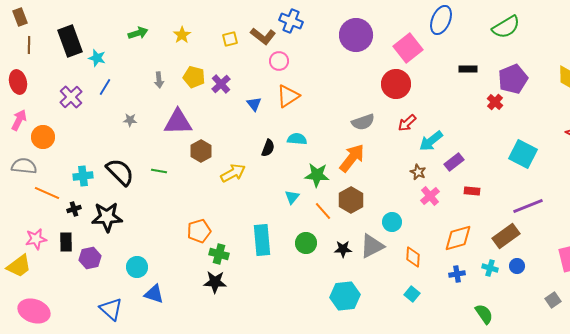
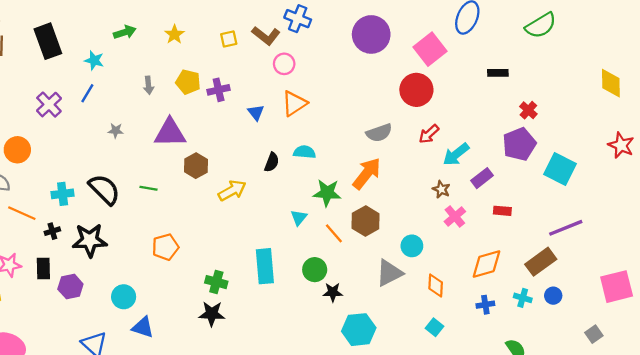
cyan star: (97, 58) -> (94, 60), moved
purple pentagon: (513, 79) -> (519, 144), moved
purple cross: (221, 84) -> (219, 90), turned 30
orange pentagon: (199, 231) -> (165, 247), moved
black star: (343, 249) -> (333, 292), moved

